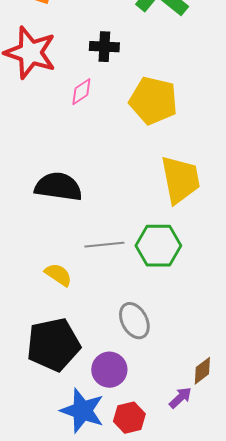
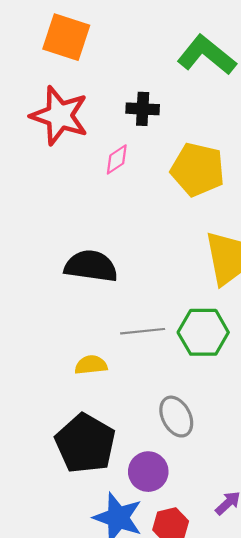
yellow semicircle: (58, 275) -> (91, 365), turned -40
black pentagon: (53, 345) -> (85, 444), turned -30

